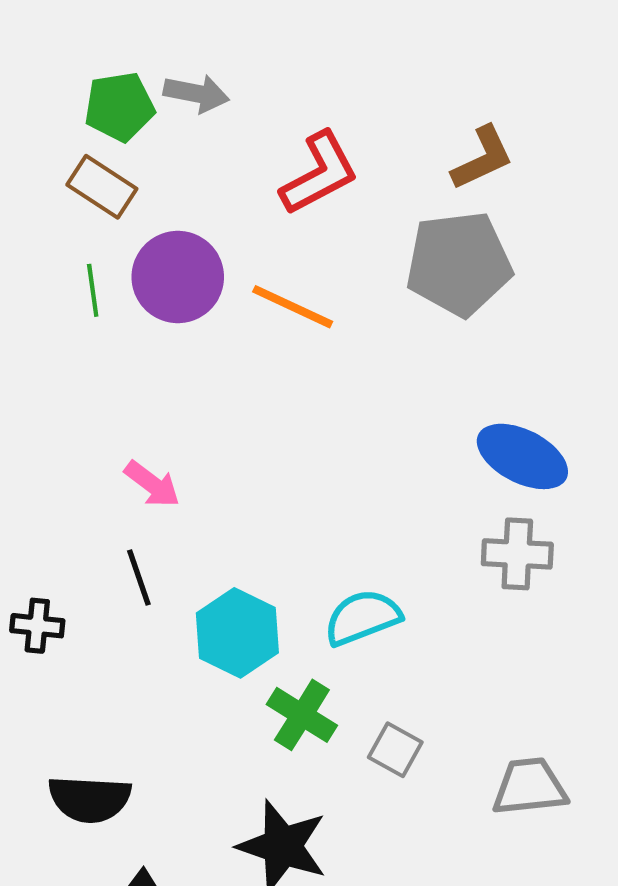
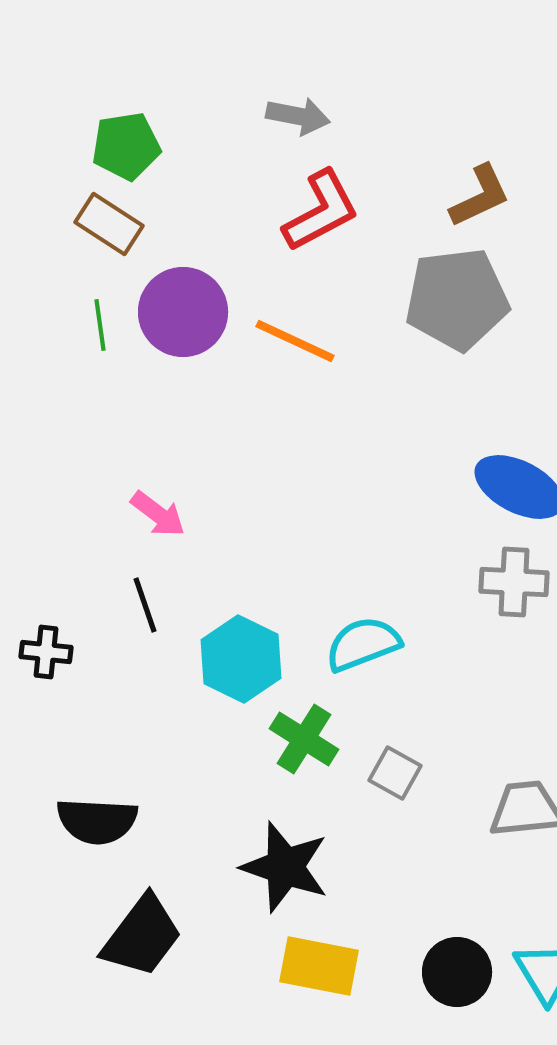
gray arrow: (196, 93) -> (298, 116), moved

